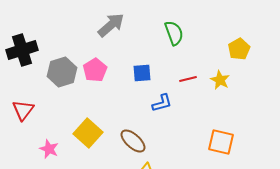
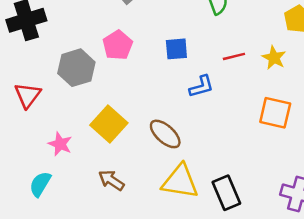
gray hexagon: (62, 72) -> (76, 68), moved
orange square: (221, 142) -> (275, 113), moved

